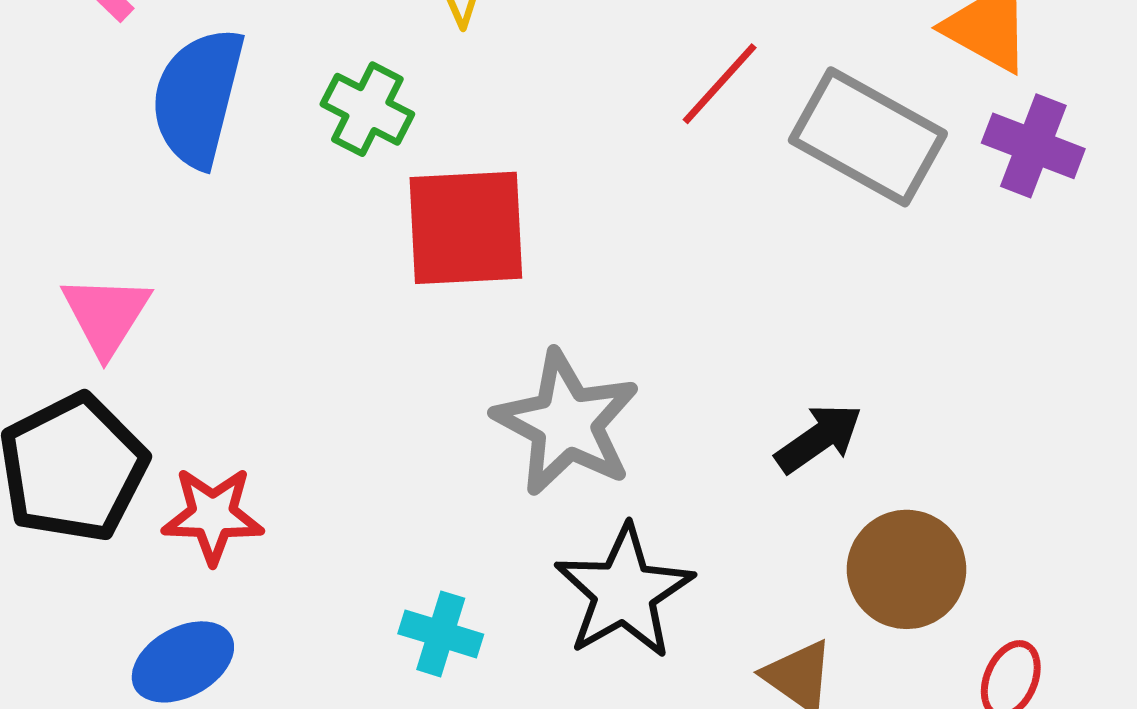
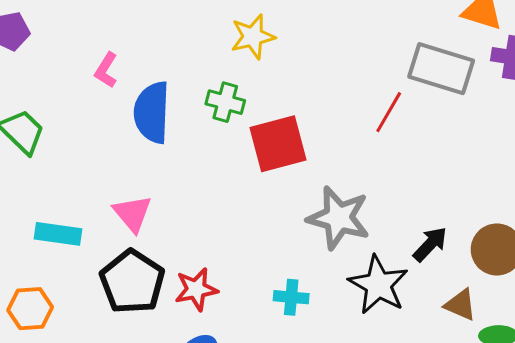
red line: (720, 84) -> (389, 112), moved
black arrow: (819, 438) -> (430, 244), moved
cyan cross: (441, 634) -> (291, 297), moved

